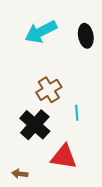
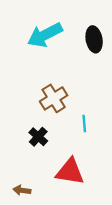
black cross: (35, 125) -> (38, 137), size x0.6

